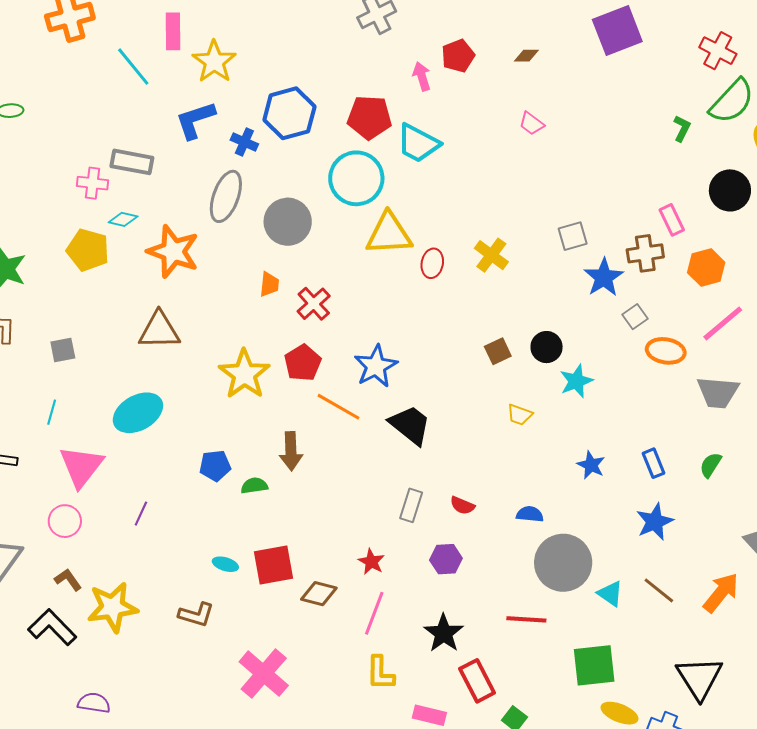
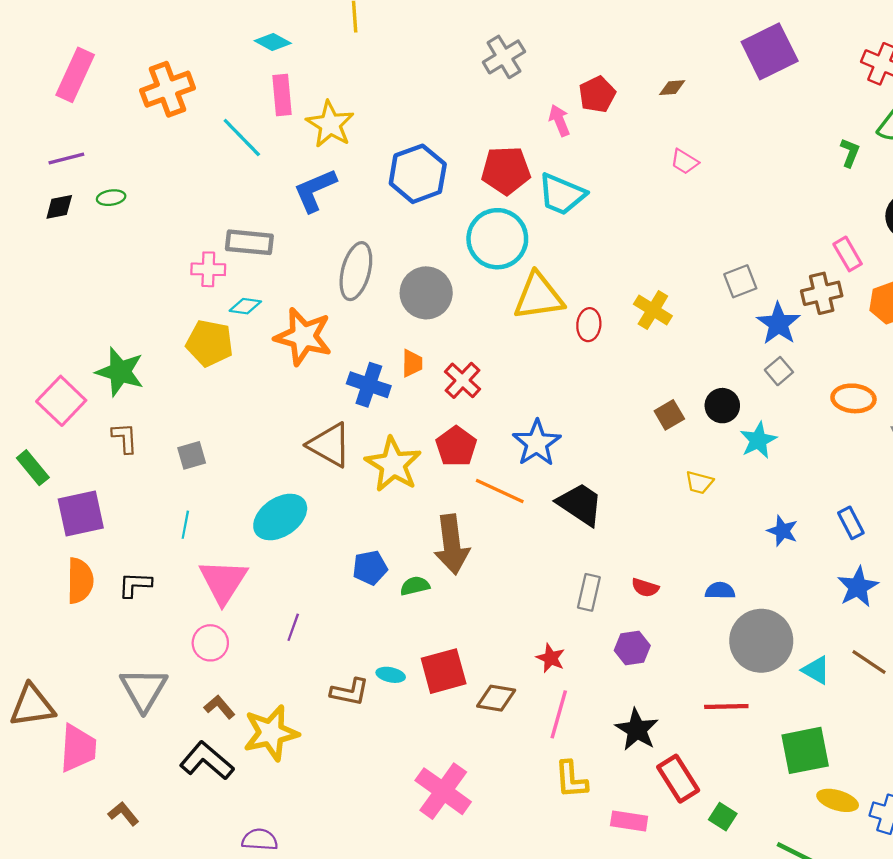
blue cross: (244, 142) -> (369, 385), moved, size x1.4
gray square: (635, 317) -> (779, 371), moved
brown triangle: (159, 330) -> (330, 445), moved, turned 36
brown arrow: (291, 451) -> (452, 544), size x1.4
brown L-shape: (196, 615) -> (350, 692), moved

